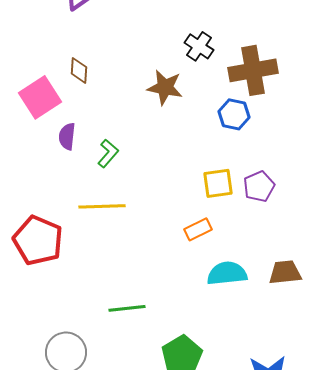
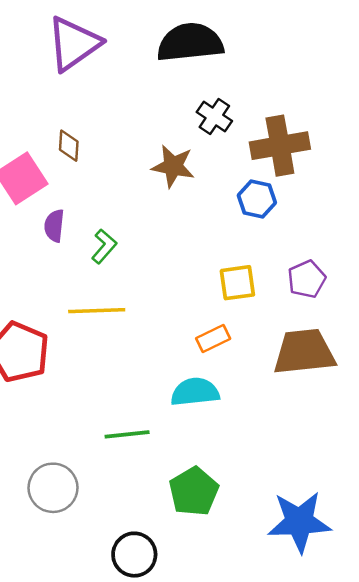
purple pentagon: (259, 186) -> (307, 279), moved
brown trapezoid: (285, 272) -> (304, 352), moved, size x1.6
cyan semicircle: (227, 273) -> (195, 392), moved

